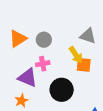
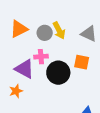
yellow arrow: (76, 55) -> (59, 30), moved
black circle: (62, 90) -> (58, 73), moved

